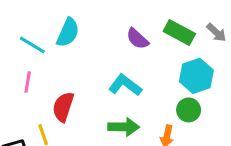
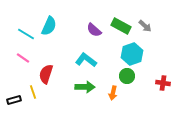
pink line: (28, 82) -> (23, 58), turned -64

